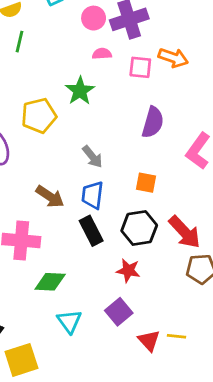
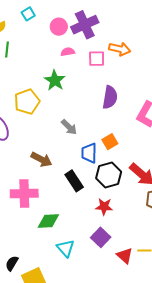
orange square: (146, 183) -> (110, 142), turned -35
blue trapezoid: (92, 195) -> (89, 153), moved

